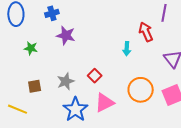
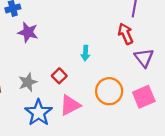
red arrow: (146, 32) -> (126, 34), moved
cyan arrow: (127, 49) -> (85, 53), moved

